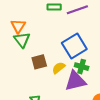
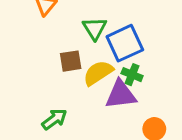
green triangle: (22, 40) -> (95, 28), moved
yellow semicircle: (59, 68) -> (98, 73), size x1.5

